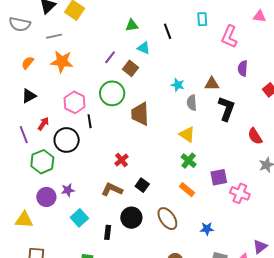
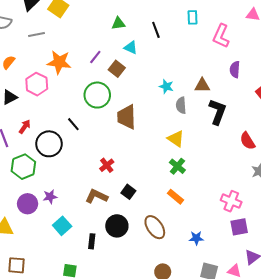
orange star: (62, 62) -> (59, 62), moved
pink hexagon: (75, 102) -> (37, 84), moved
black line: (90, 121) -> (73, 124), turned -32
purple square: (219, 177) -> (239, 227), moved

